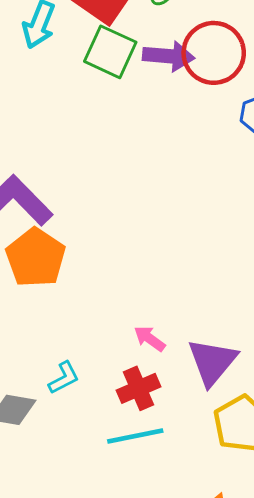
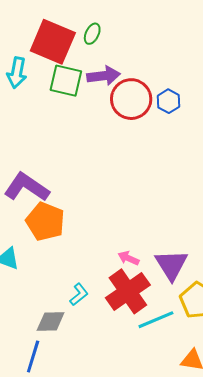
red circle: (214, 53) -> (131, 99), moved
red cross: (139, 388) -> (128, 291), size x1.6
cyan line: (135, 436) -> (156, 320), moved

